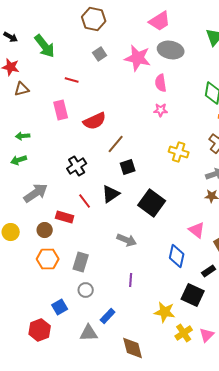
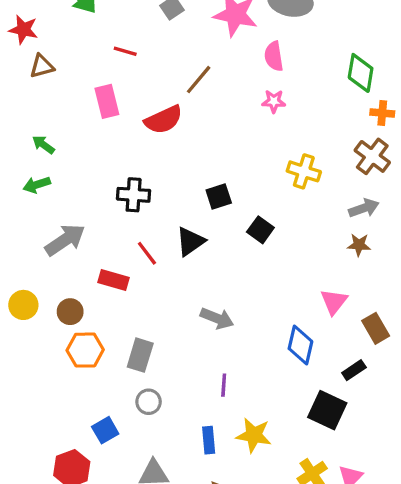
green arrow: (23, 136) -> (43, 145), turned 40
brown line: (116, 144) -> (199, 80), moved
black cross: (77, 166) -> (134, 195), turned 36
black square: (152, 203) -> (260, 230), moved, size x0.6
brown circle: (45, 230) -> (70, 312), moved
pink triangle: (197, 230) -> (334, 302), turned 30
yellow star: (165, 312) -> (254, 435), moved
blue rectangle: (108, 316) -> (209, 440), moved, turned -49

